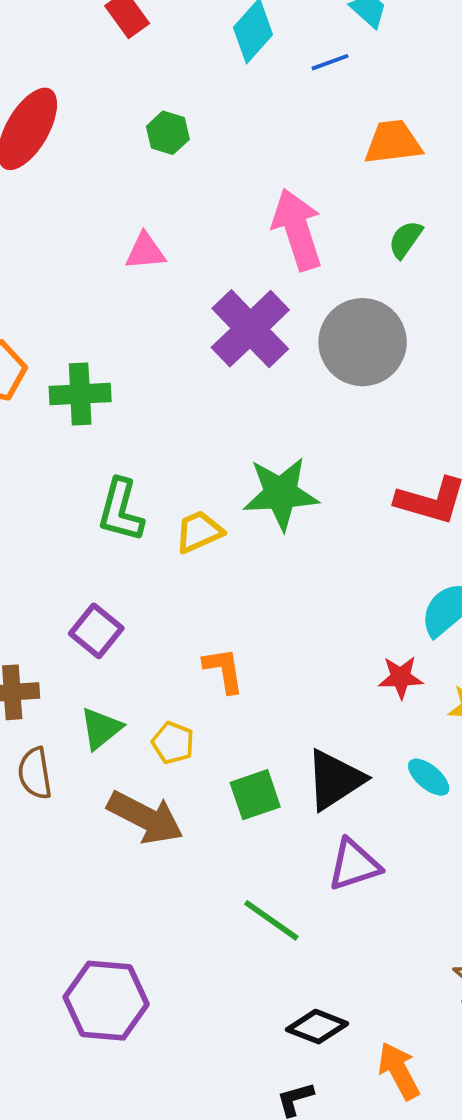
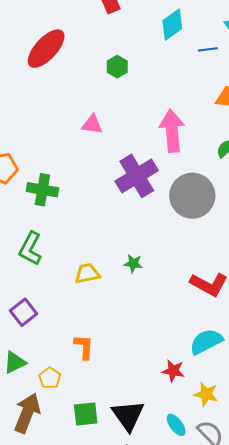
green star: (281, 494) -> (133, 263), size x0.5
green L-shape: (121, 510) -> (30, 249), moved
black triangle: (335, 780) -> (128, 415), turned -45
brown arrow: (145, 818) -> (27, 413), turned -108

